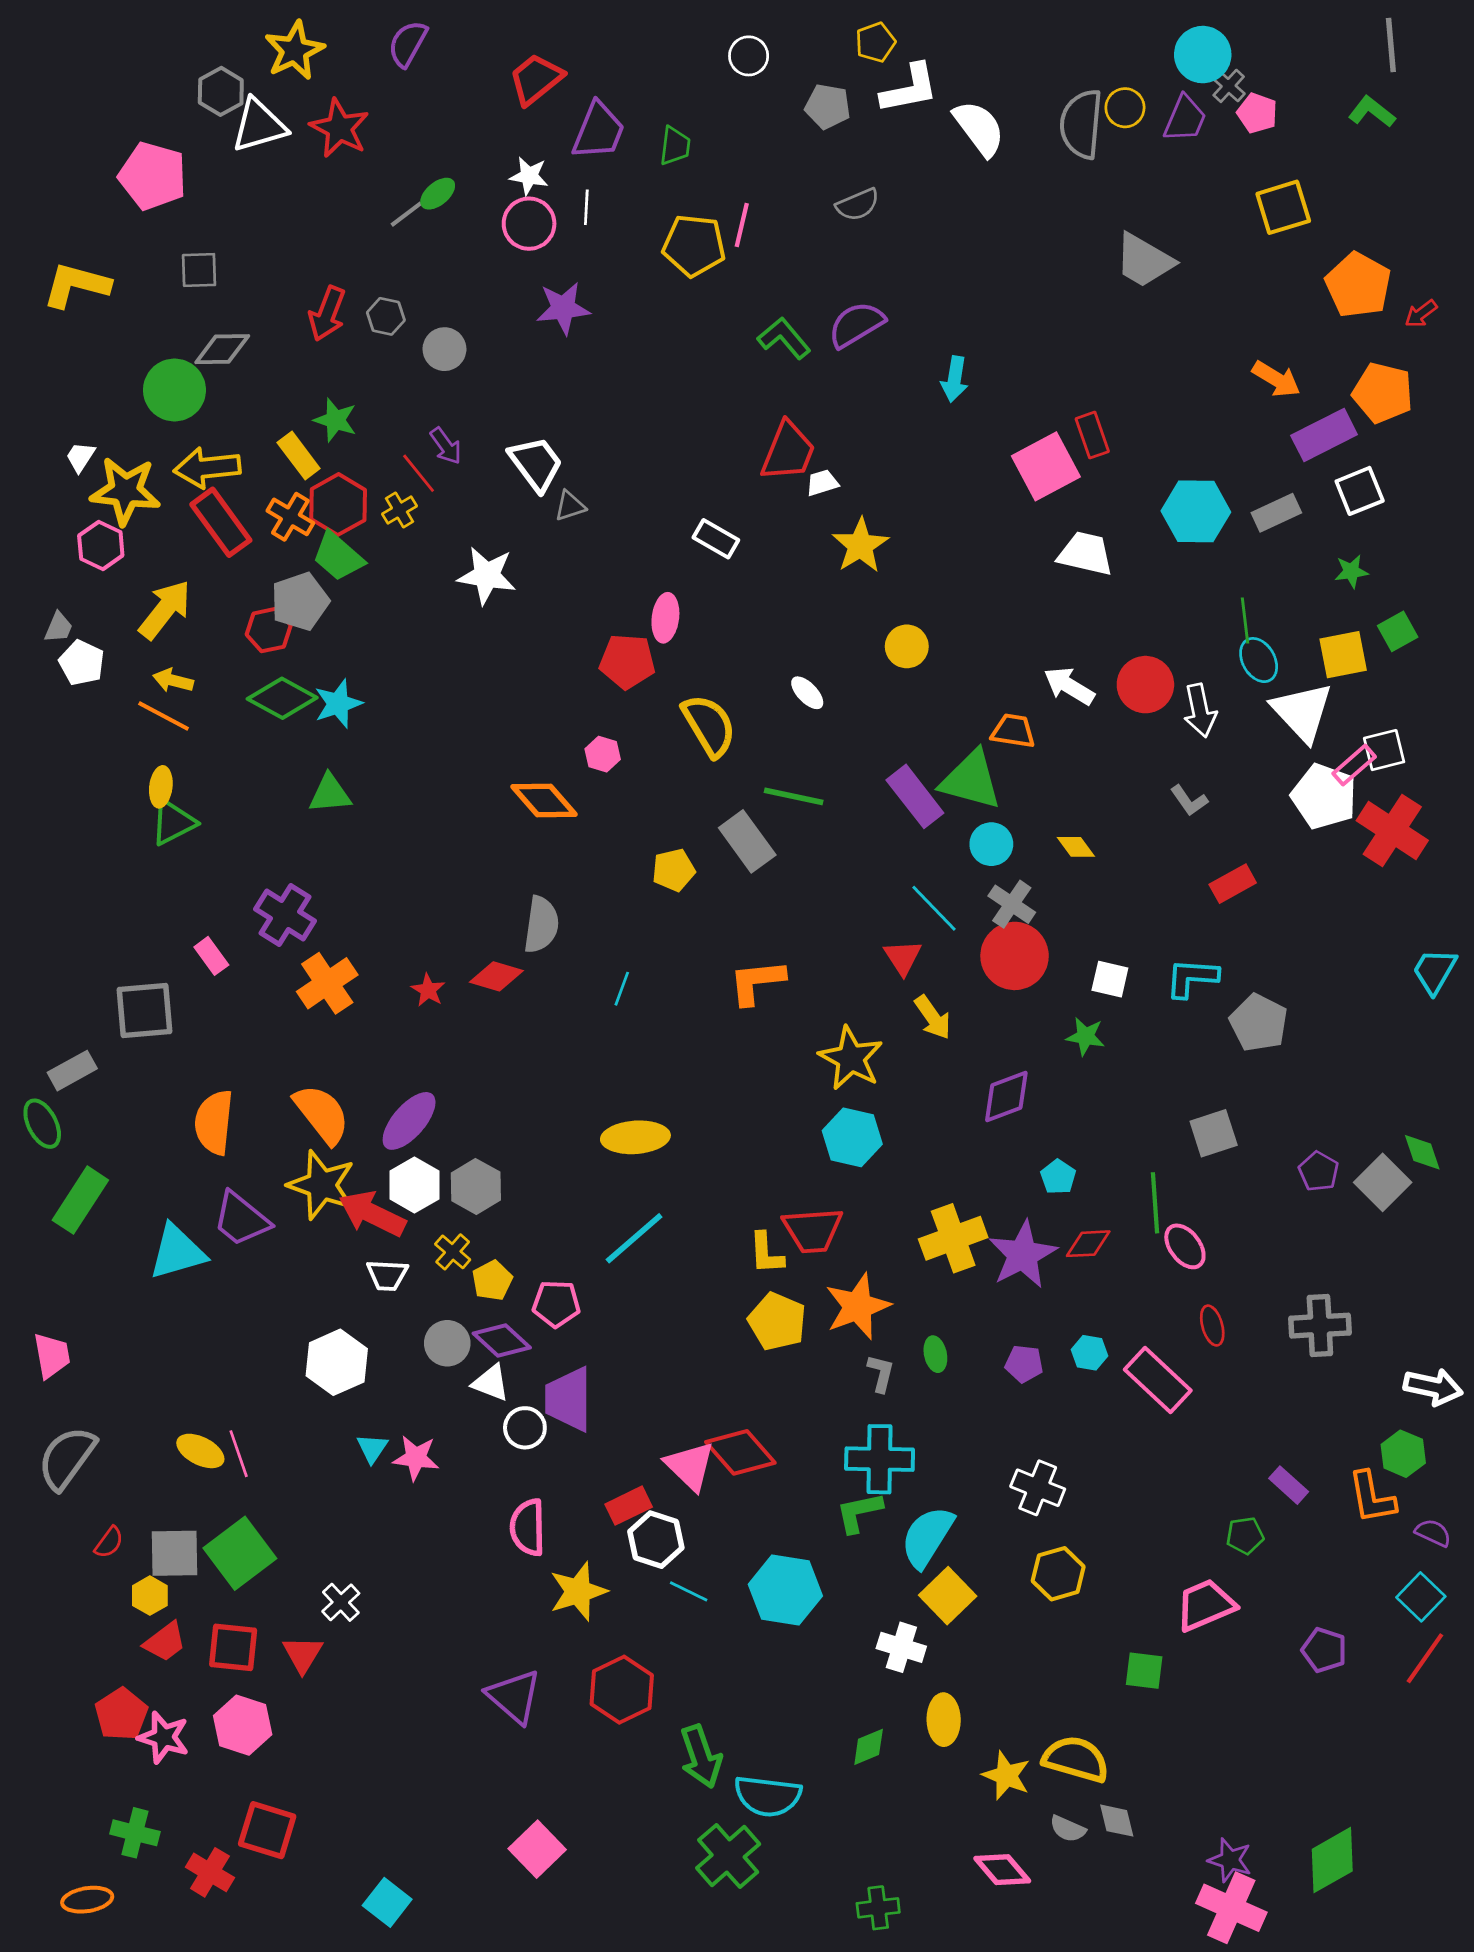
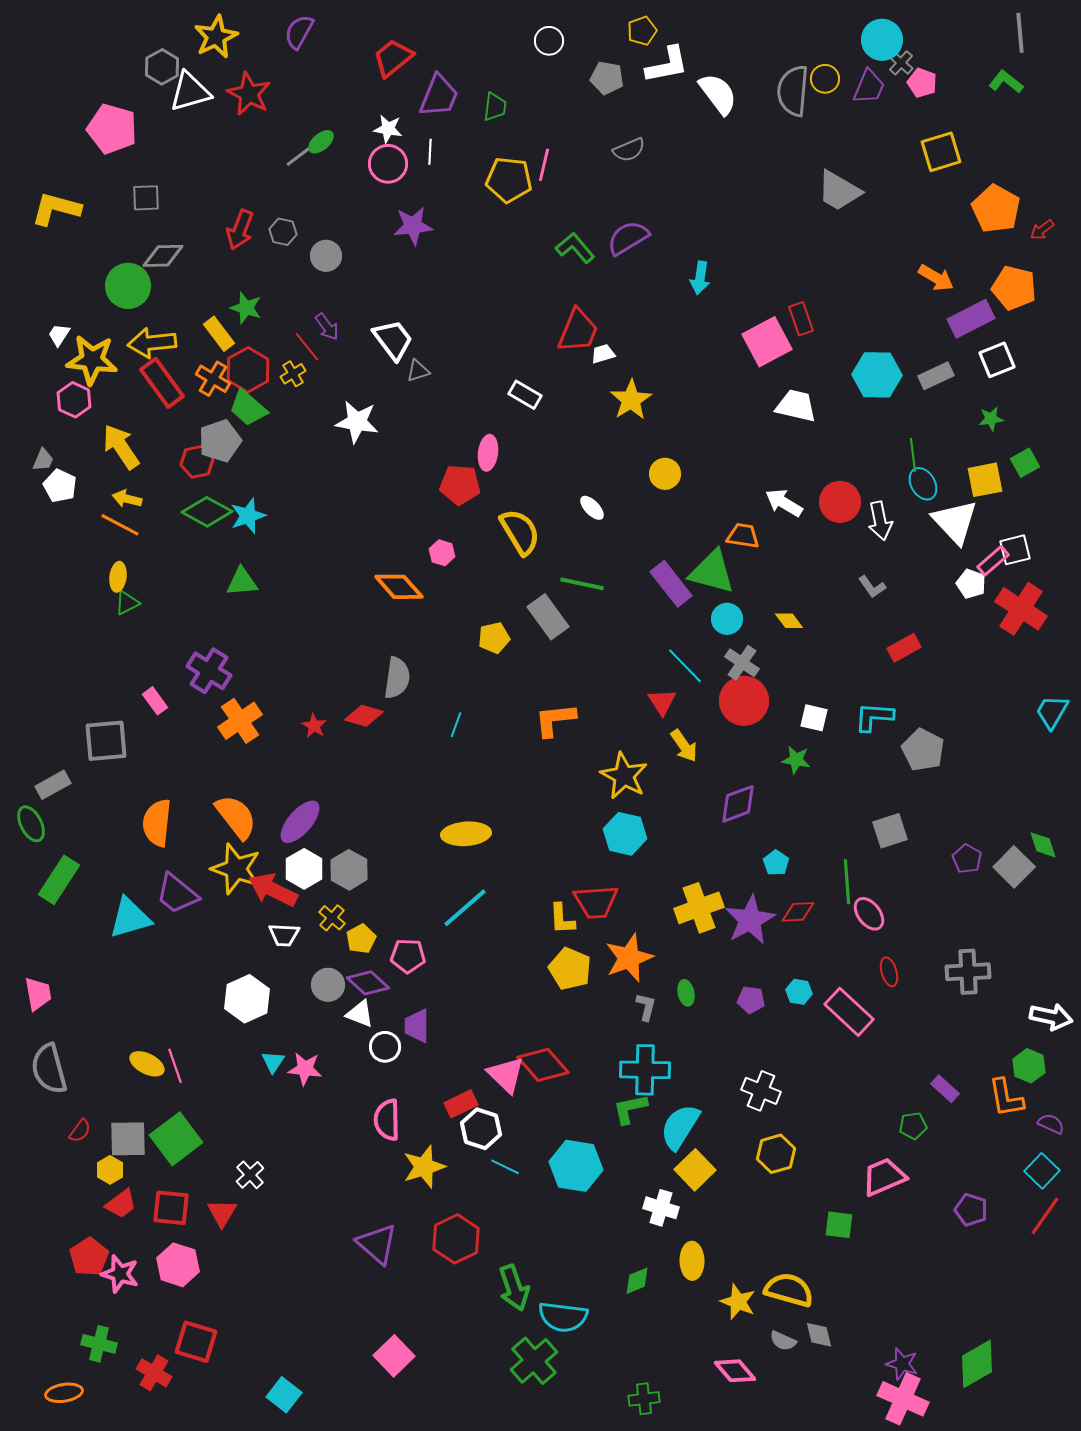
yellow arrow: (165, 610) -> (121, 447), turned -72
white pentagon: (1324, 796) -> (971, 584), size x0.6
green triangle: (173, 822) -> (127, 603), size x0.7
purple trapezoid: (569, 1399) -> (417, 1026), size x0.7
gray semicircle: (67, 1458) -> (49, 1069), turned -51

